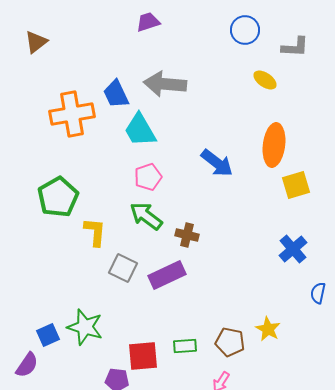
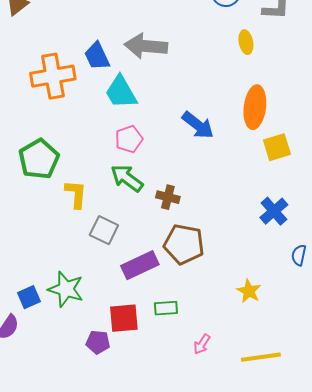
yellow ellipse: (265, 80) -> (246, 42), turned 45
purple rectangle: (167, 275) -> (140, 265), moved
brown pentagon: (230, 342) -> (184, 244), moved, size x1.4

